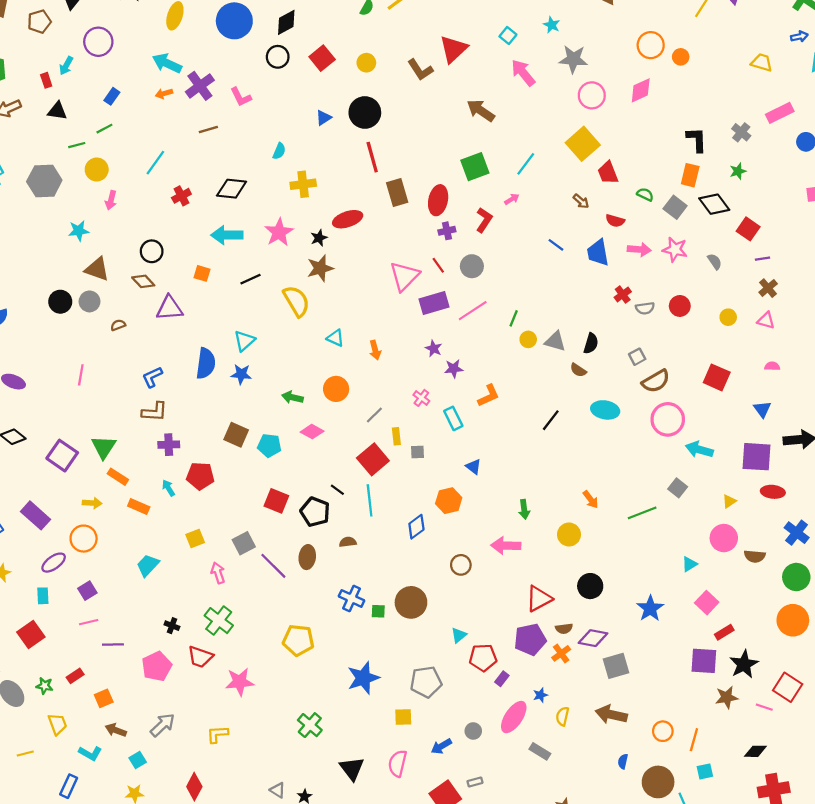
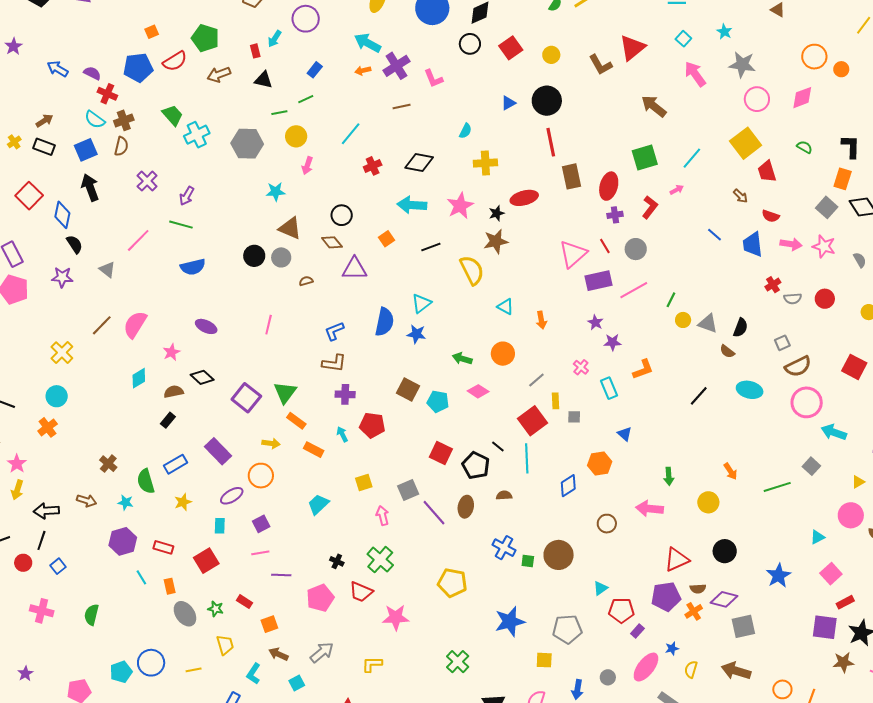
green semicircle: (645, 194) -> (804, 147), moved
orange square: (202, 273) -> (387, 239), turned 35
red rectangle: (75, 676) -> (244, 602), turned 63
blue arrow: (441, 746) -> (577, 689), turned -54
cyan L-shape: (90, 753) -> (253, 674), turned 90

